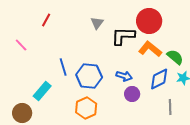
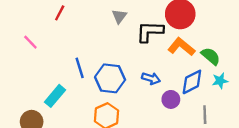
purple circle: (132, 94) -> (171, 99), moved

